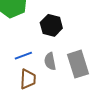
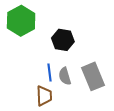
blue line: (23, 56) -> (50, 72), moved, turned -72

